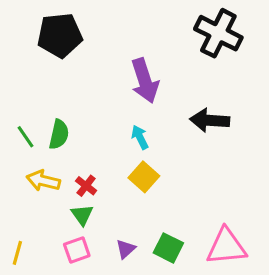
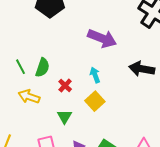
purple arrow: (145, 81) -> (102, 38), turned -56
red cross: (86, 186) -> (65, 85), moved
green triangle: (82, 215) -> (64, 117), moved

